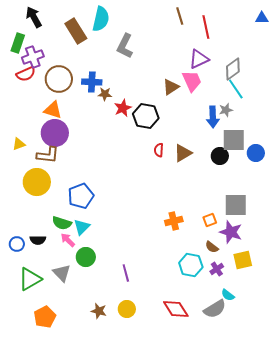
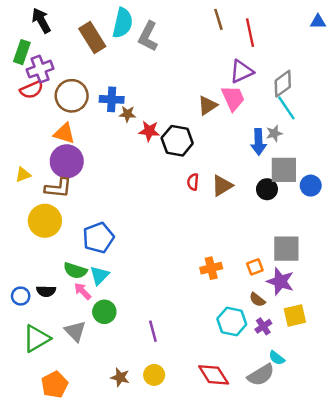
gray L-shape: (125, 46) -> (148, 36), moved
red star: (123, 108) -> (149, 131), turned 30

